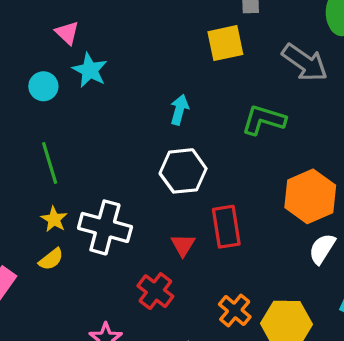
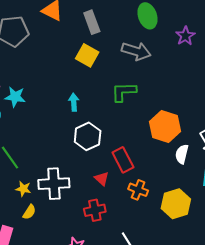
yellow square: (225, 43) -> (87, 55), turned -30
red cross: (155, 291) -> (95, 210), turned -30
orange cross: (235, 311) -> (138, 190), moved

